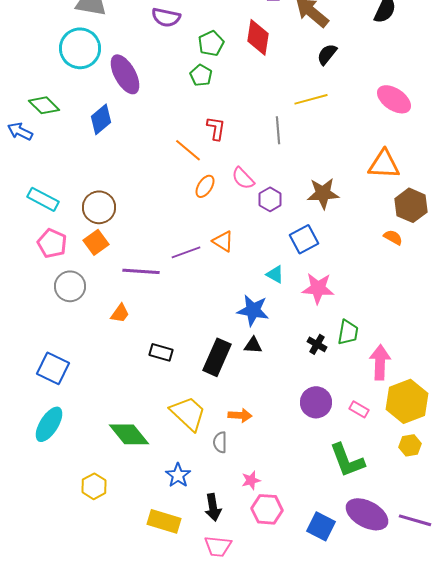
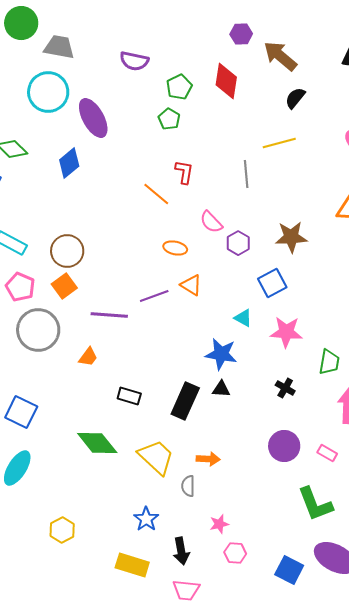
orange ellipse: (205, 186) -> (175, 248), moved, turned 70
gray circle: (70, 286) -> (38, 330), size x1.4
green trapezoid: (348, 332) -> (329, 362), moved
green diamond: (129, 434) -> (97, 443), moved
pink hexagon: (267, 509) -> (235, 553), size x0.7

